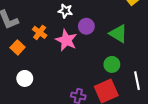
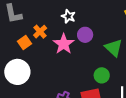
orange square: (18, 47) -> (24, 43), moved
white circle: (25, 78) -> (17, 72), size x1.6

